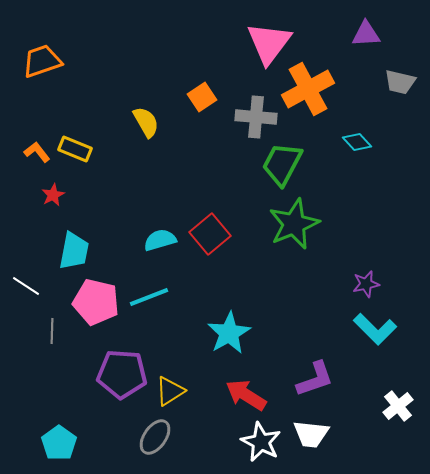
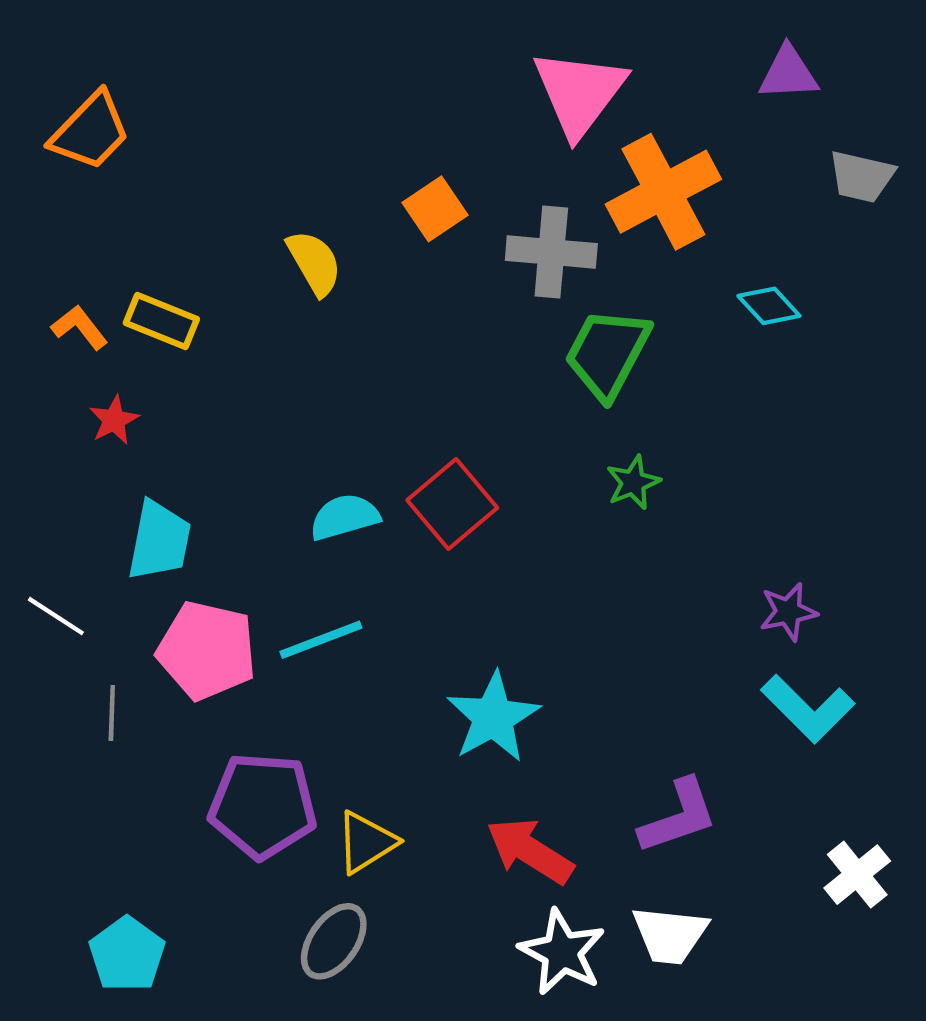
orange trapezoid: (42, 61) -> (90, 131), turned 153
green star: (294, 224) -> (633, 482), size x0.5

